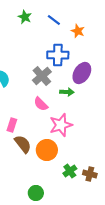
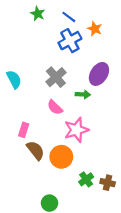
blue cross: (58, 55) -> (70, 41), moved, turned -30

